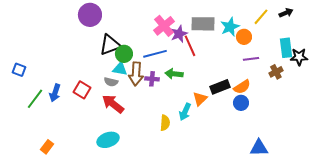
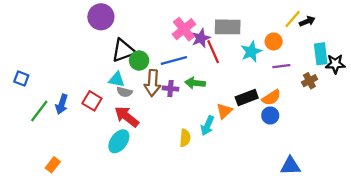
black arrow: (286, 13) -> (307, 21), moved
cyan star: (230, 27) -> (251, 52), moved
cyan triangle: (120, 69) -> (117, 80), moved
cyan ellipse: (108, 140) -> (119, 141), moved, turned -35

